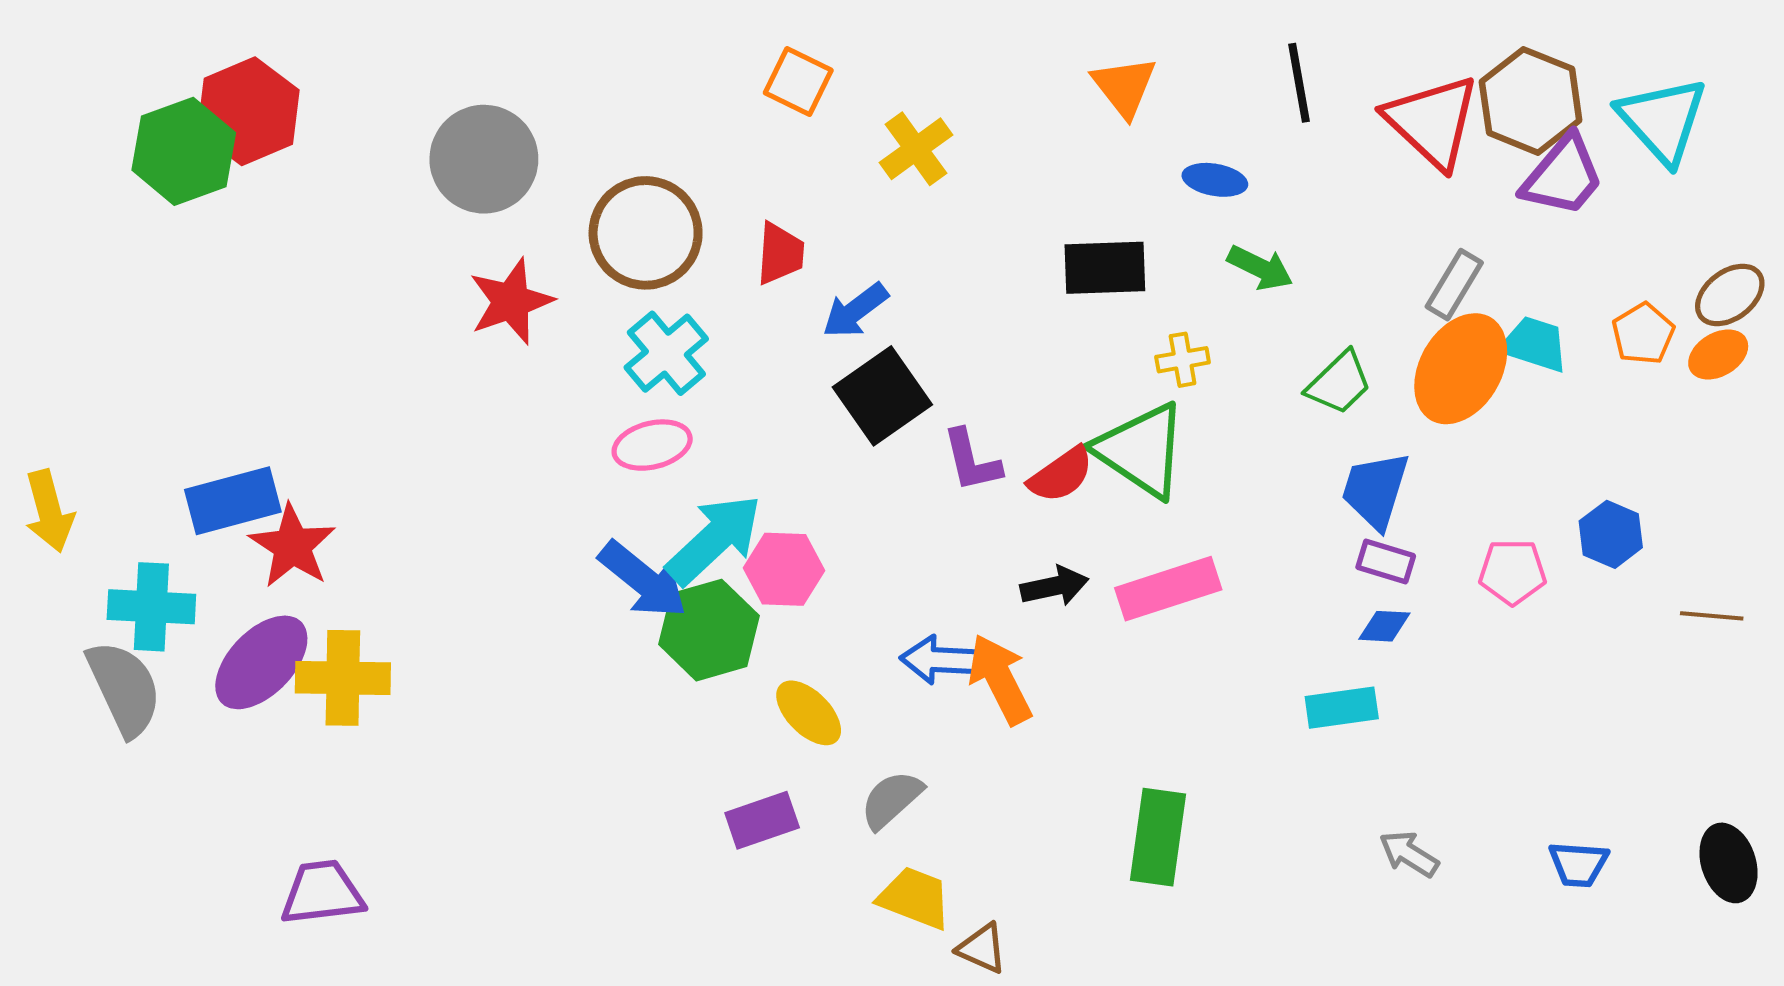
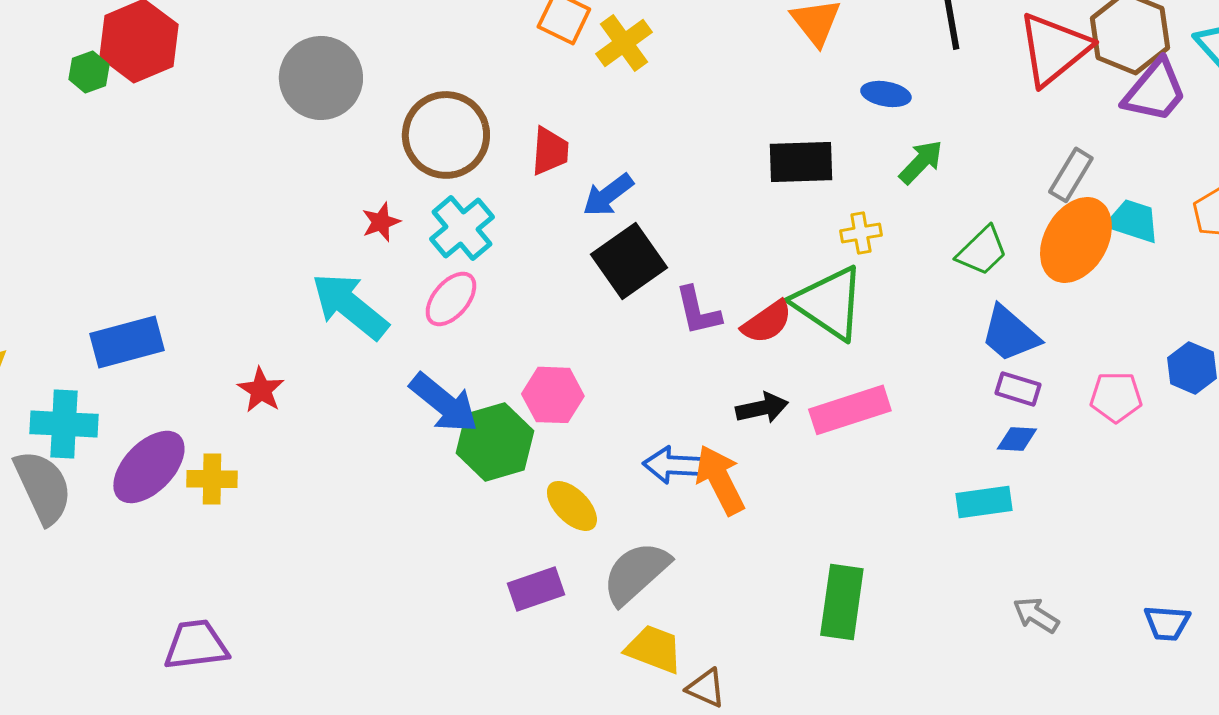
red triangle: (1432, 122) -> (1054, 49), turned 38
yellow cross: (916, 149) -> (624, 43), moved
green hexagon: (184, 151) -> (89, 72), size x0.5
green arrow: (1260, 268) -> (921, 162), turned -72
red star: (511, 301) -> (381, 222), moved, size x0.6
pink ellipse: (652, 445) -> (451, 299), turned -36
blue trapezoid: (1375, 490) -> (1010, 334), turned -66
cyan arrow: (714, 540) -> (350, 306), moved, turned -98
red star: (292, 546) -> (261, 390), moved, size x0.7
yellow cross: (343, 678) -> (212, 479), size x0.7
gray semicircle: (891, 800) -> (636, 573), size x1.4

